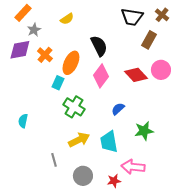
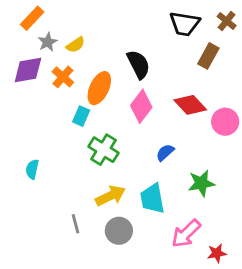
yellow semicircle: (67, 19) -> (76, 45), moved
pink circle: (161, 70) -> (225, 122), moved
pink arrow: (133, 167) -> (186, 234), turned -50
gray circle: (83, 176) -> (119, 231), moved
red star: (114, 181) -> (217, 253), moved

